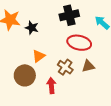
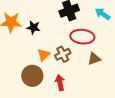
brown cross: (65, 67) -> (63, 54), moved, turned 35

